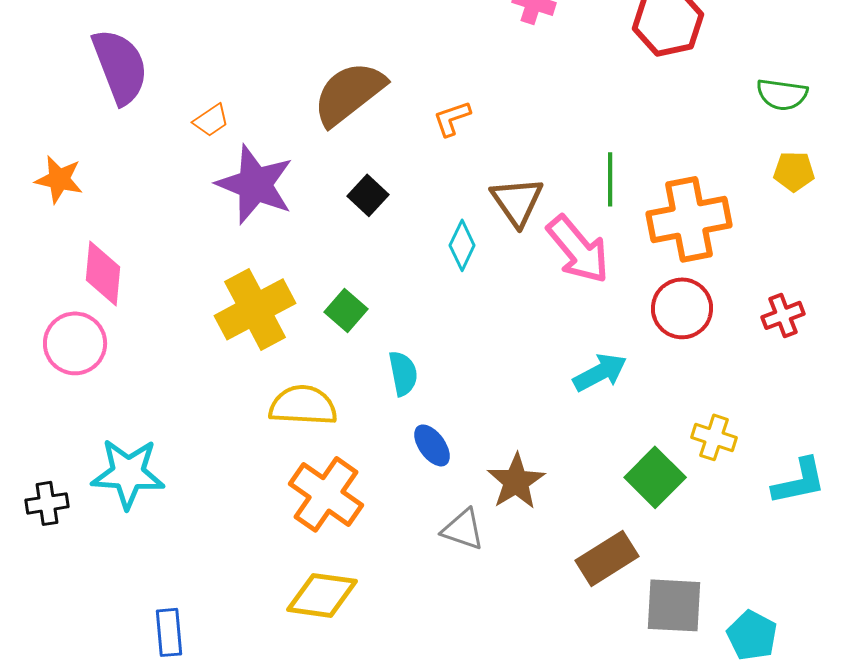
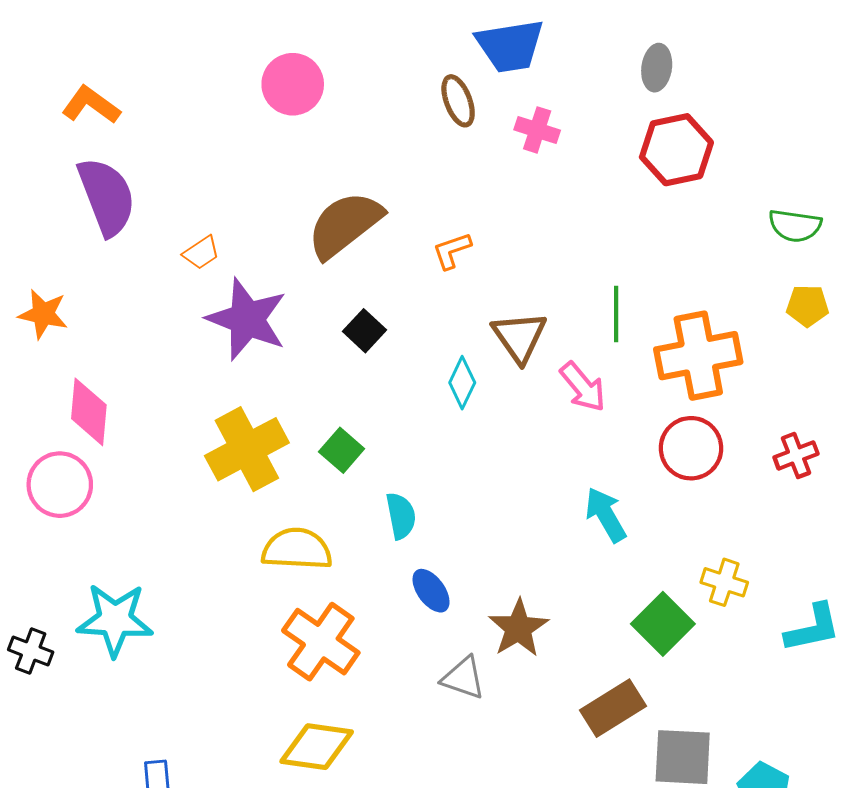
pink arrow: (578, 249) -> (583, 387), size x0.7
cyan arrow: (600, 372) -> (606, 515), turned -92
black cross: (47, 503) -> (31, 651), turned 30

